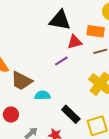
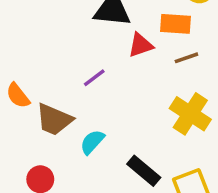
purple line: (61, 61) -> (94, 78), moved
cyan semicircle: (42, 95) -> (92, 142), turned -42

